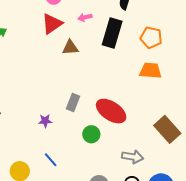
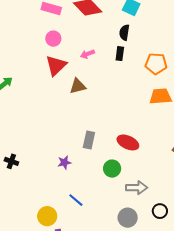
black rectangle: (112, 33) -> (120, 54), moved, size x0.5
red ellipse: (111, 111) -> (128, 142), size x0.7
gray arrow: (133, 157) -> (137, 188), moved

